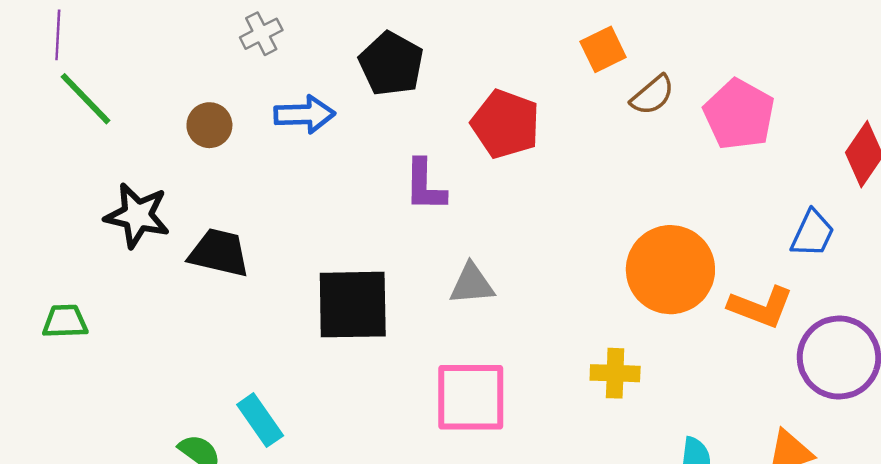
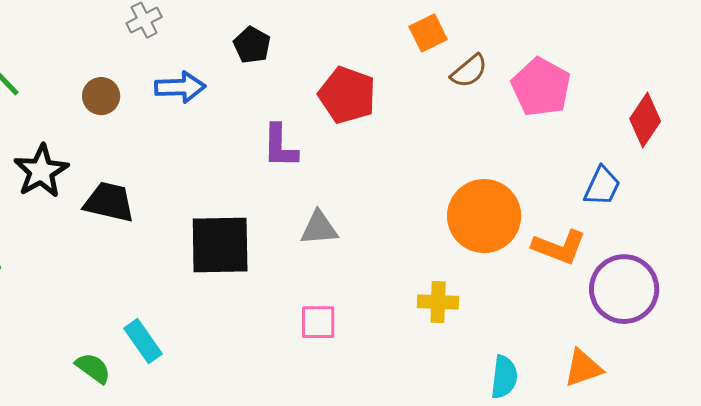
black pentagon: (391, 64) -> (252, 45), size x0.7
black star: (137, 215) -> (41, 171), turned 30
pink square: (471, 397) -> (318, 322), size x0.6

